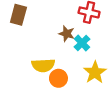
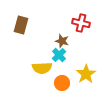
cyan cross: (82, 43) -> (59, 55), moved
orange circle: (58, 78) -> (62, 83), moved

